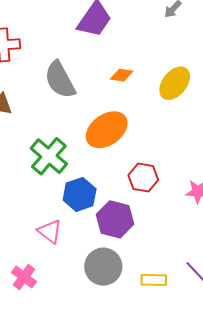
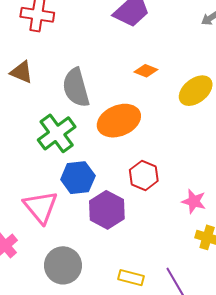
gray semicircle: (60, 80) -> (76, 88), moved
pink triangle: (50, 231) -> (41, 207), size x1.4
gray circle: (103, 267) -> (63, 265), moved

